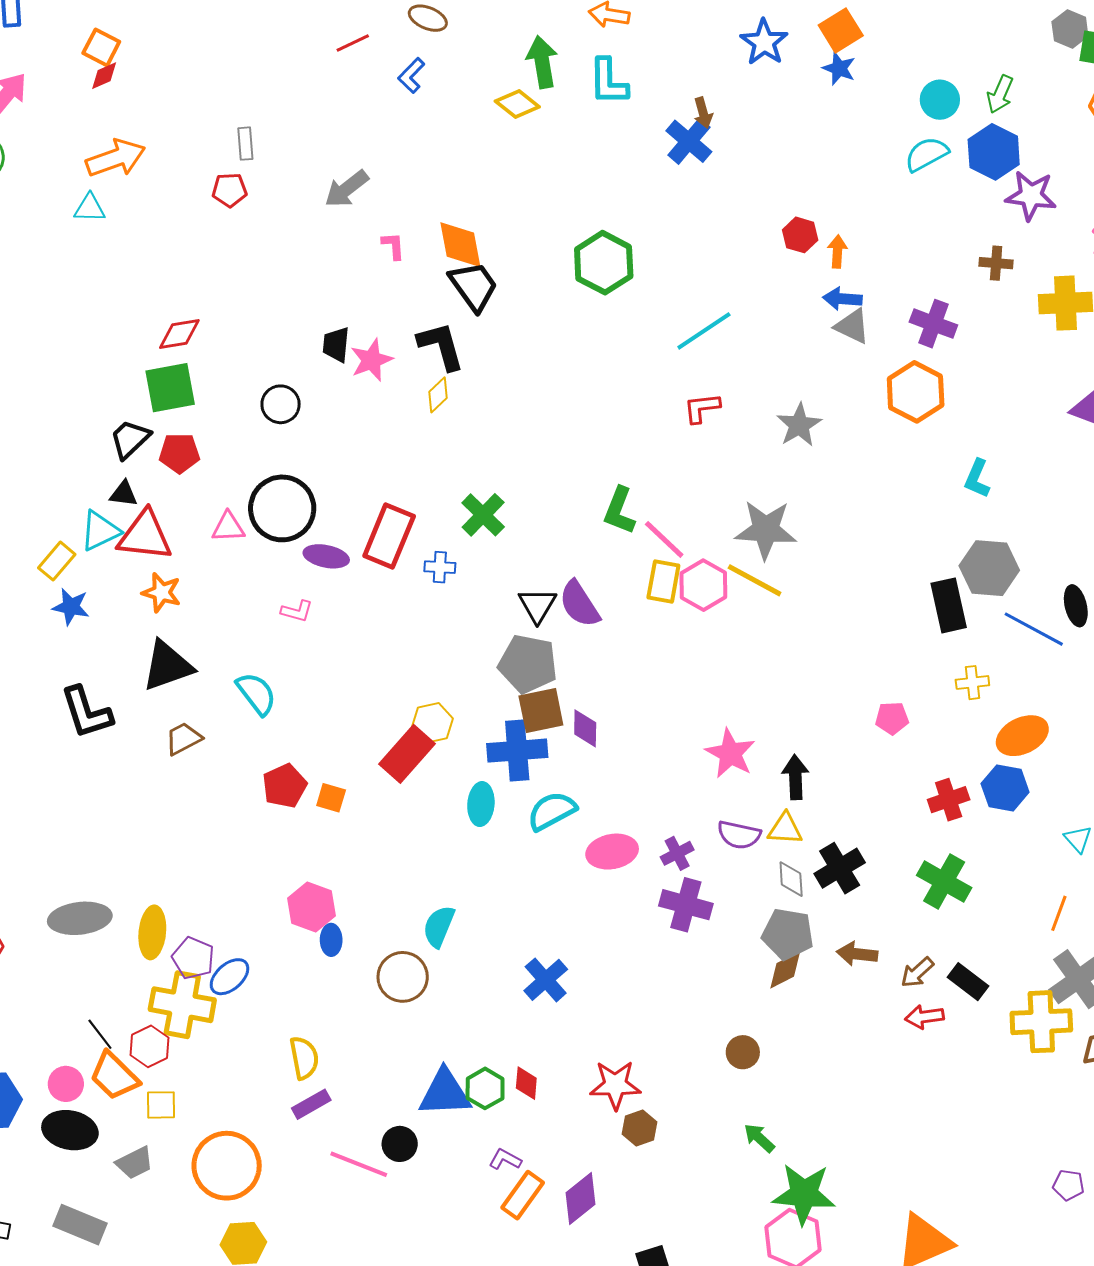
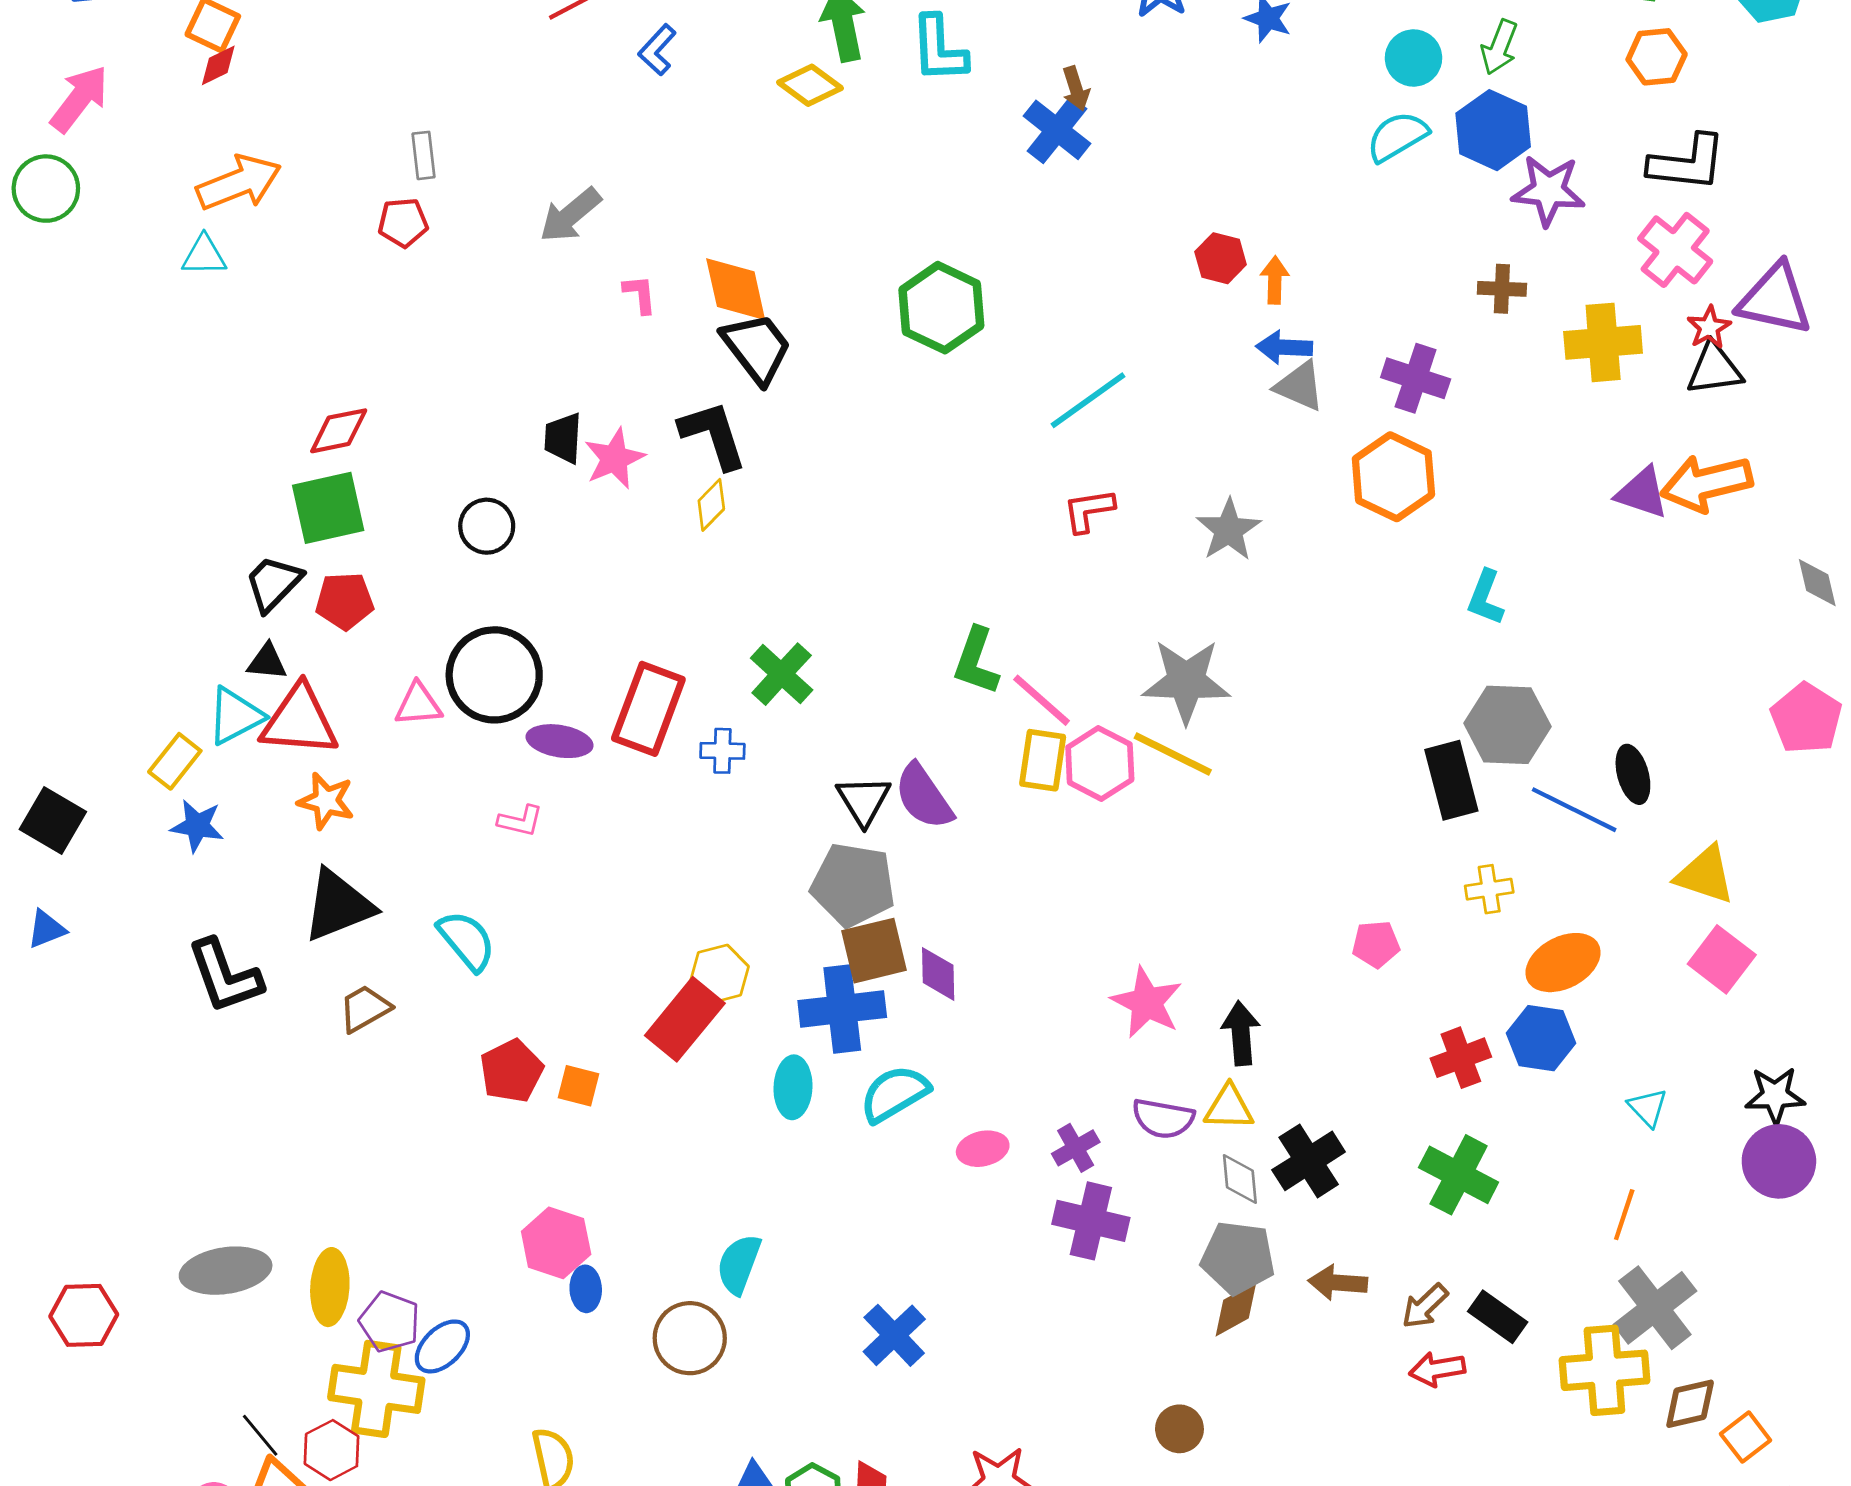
pink ellipse: (612, 852) -> (983, 1149), size x0.7

